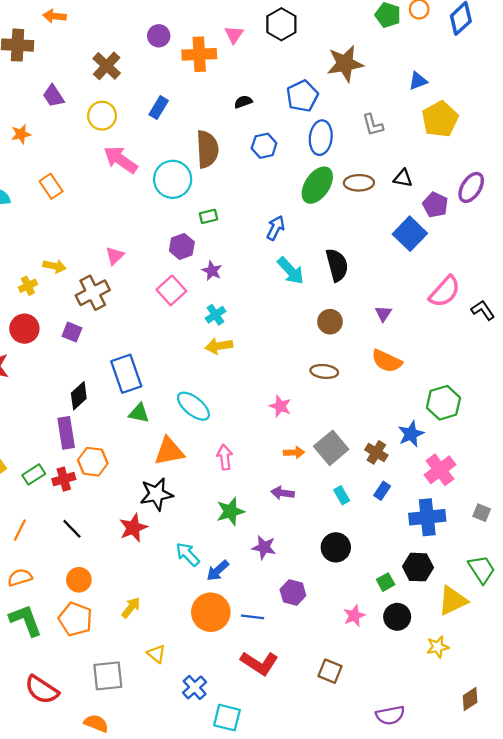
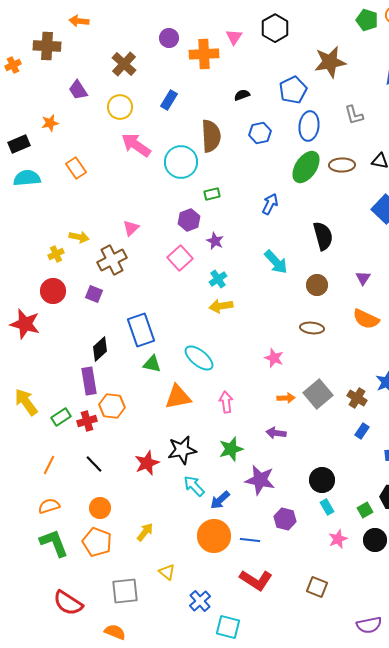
cyan arrow: (291, 271) -> (276, 262), moved
black star: (156, 494) -> (182, 450), moved
cyan rectangle: (342, 495) -> (327, 507), moved
purple star: (264, 547) -> (260, 480), size x1.4

